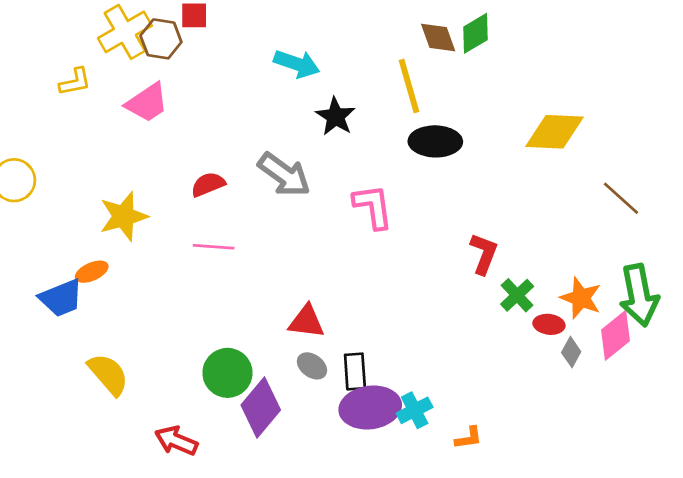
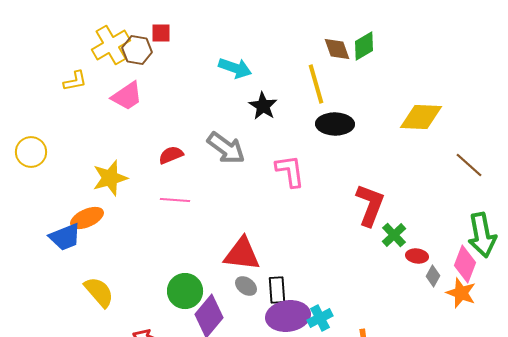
red L-shape: (484, 254) -> (370, 205), size x1.4
orange ellipse: (92, 272) -> (87, 218), size x1.4
orange star: (581, 298) -> (461, 293), moved
red triangle: (306, 322) -> (242, 254), size x1.4
pink diamond: (615, 335) -> (465, 264), turned -30

